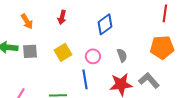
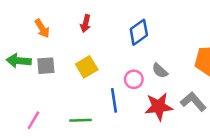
gray semicircle: (122, 55) -> (160, 71), turned 152
pink circle: (93, 56) -> (134, 79), moved

